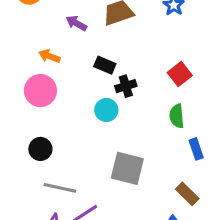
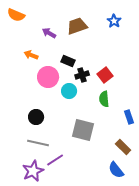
red square: (180, 74) -> (105, 75), moved
pink circle: (40, 91) -> (48, 77), moved
green semicircle: (177, 116) -> (104, 99), moved
black circle: (40, 149) -> (36, 117), moved

